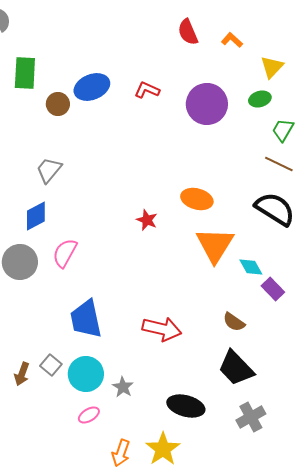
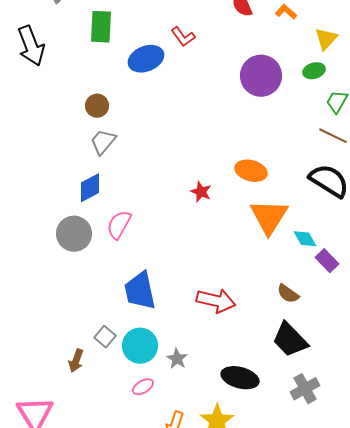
green rectangle: (25, 73) -> (101, 27), moved
red L-shape: (147, 90) -> (183, 37), moved, turned -150
brown circle: (58, 104) -> (97, 106), moved
brown arrow: (22, 374) -> (76, 361), moved

